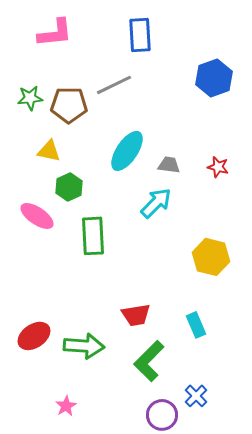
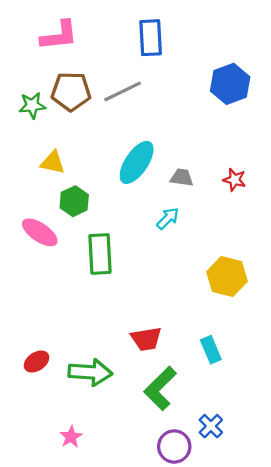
brown pentagon: (69, 105) -> (71, 91), moved
cyan arrow: (156, 203) -> (168, 218), size x0.7
red ellipse: (34, 336) -> (37, 361), size x0.7

